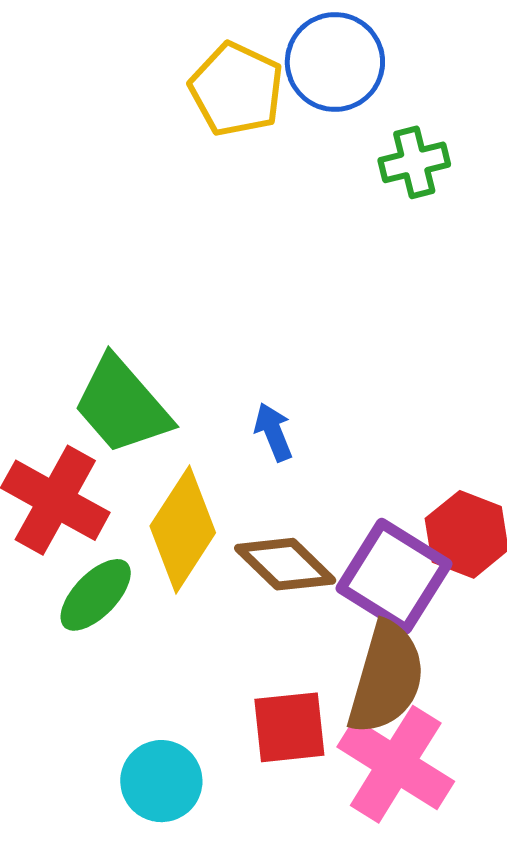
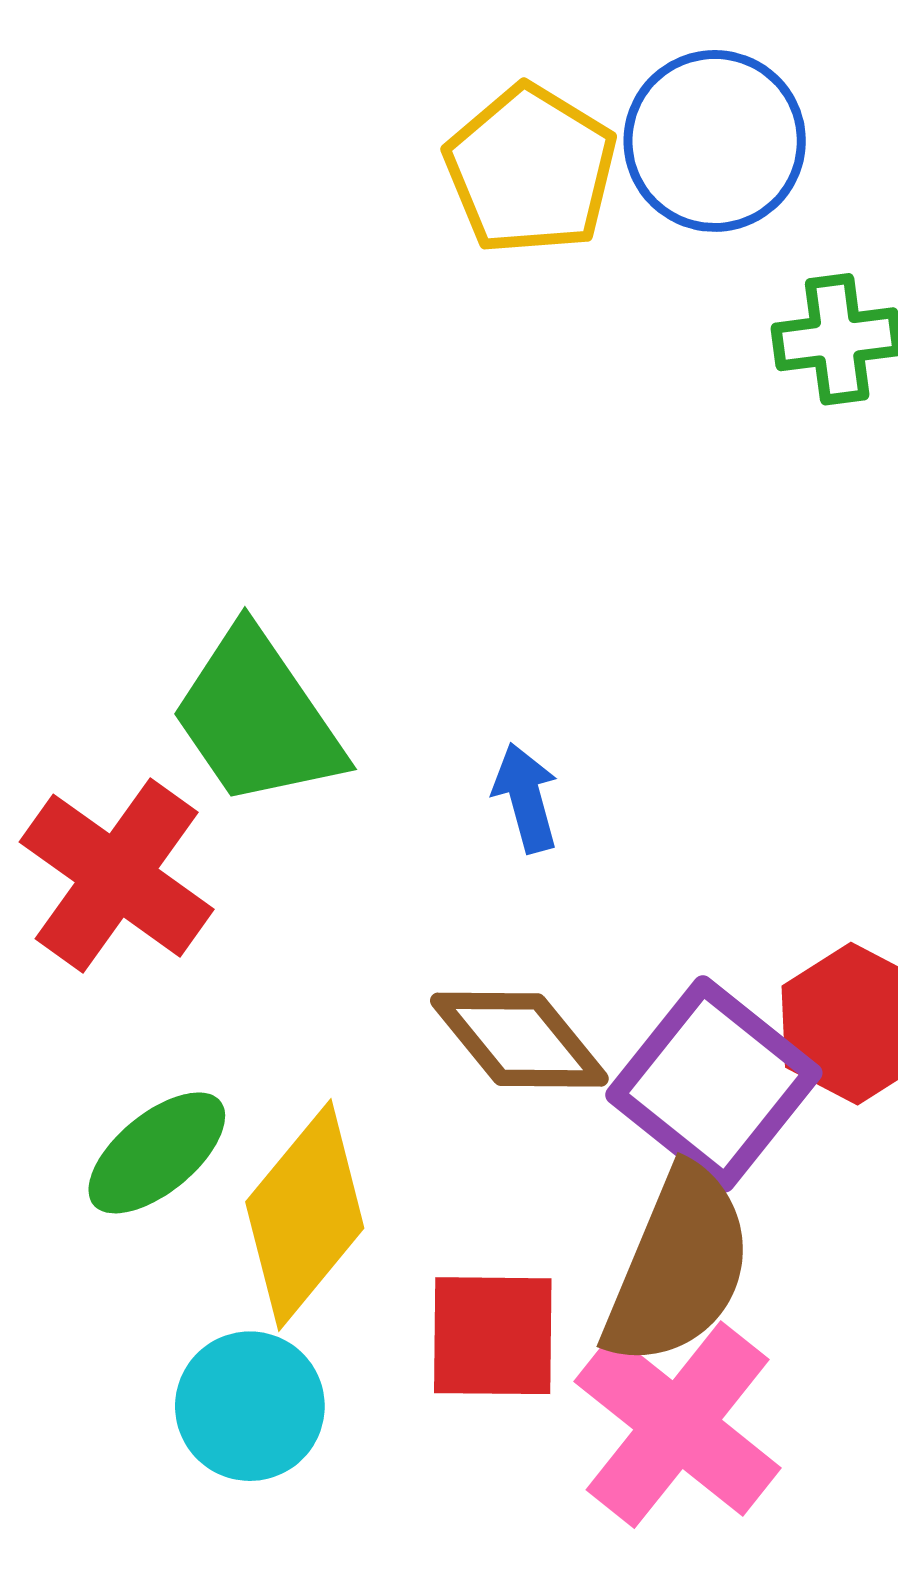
yellow diamond: (183, 529) -> (305, 1215), moved
green ellipse: (96, 595) -> (157, 1153), moved

